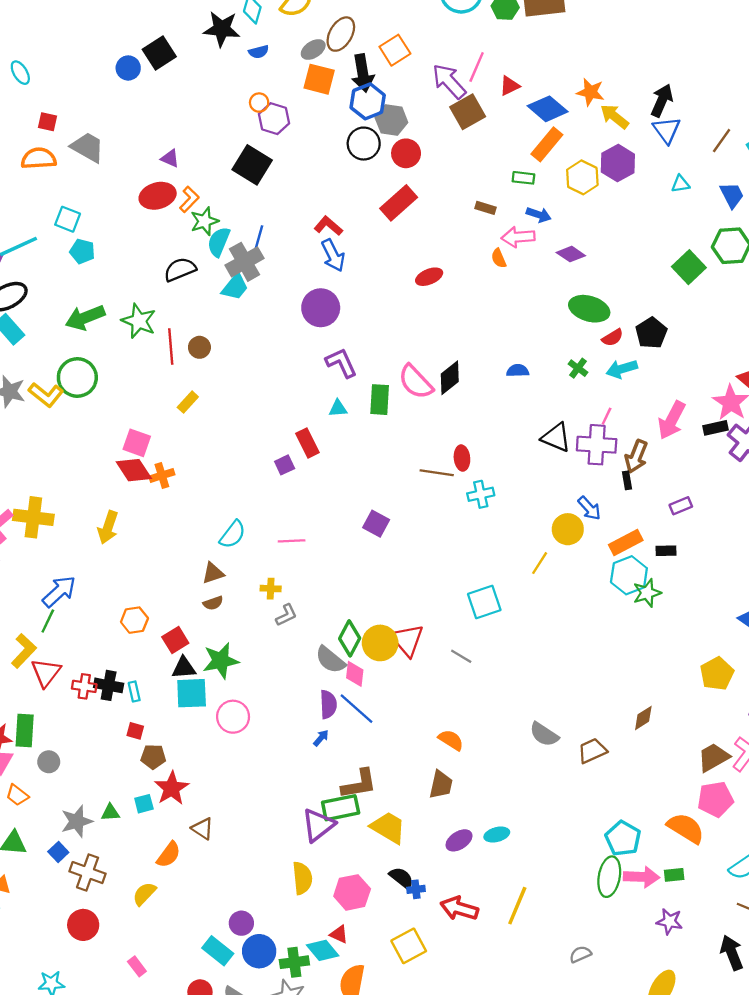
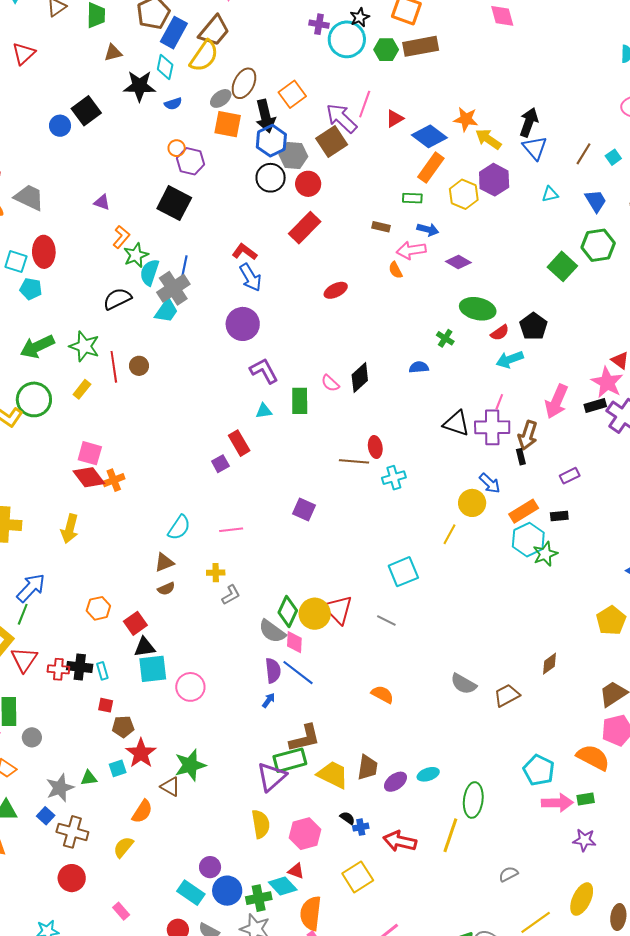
brown square: (468, 112) -> (332, 142), moved
red ellipse: (158, 196) -> (44, 252), moved, turned -72
green cross: (578, 368) -> (445, 338), moved
pink semicircle: (416, 382) -> (330, 383), size x0.6
yellow rectangle: (188, 402) -> (82, 389), moved
green star: (221, 661) -> (190, 765), moved
brown trapezoid: (441, 785) -> (368, 767), moved
green ellipse: (609, 877) -> (473, 800), moved
black semicircle: (402, 878) -> (347, 818), size x0.7

